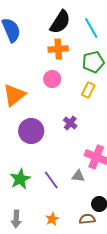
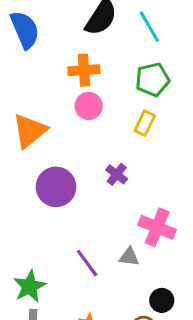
orange cross: (58, 49) -> (84, 70), moved
green star: (20, 179) -> (30, 286), moved

